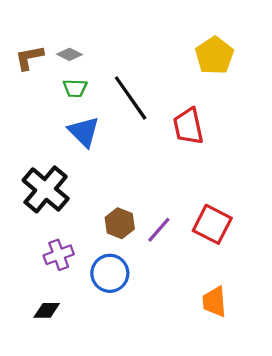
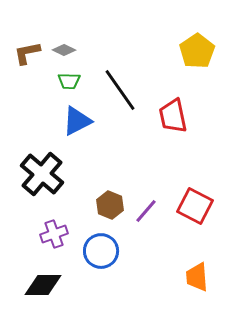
blue triangle: (84, 132) -> (77, 121), turned 48
black diamond: (47, 310) -> (43, 285), size x1.5

